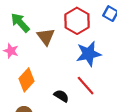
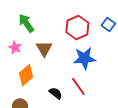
brown triangle: (46, 37) -> (44, 49), moved

